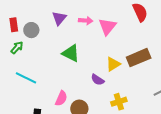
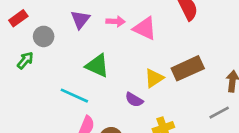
red rectangle: (14, 25) -> (18, 18), moved, turned 64
pink triangle: (107, 26) -> (145, 28), turned -42
cyan line: (26, 78) -> (74, 96), moved

